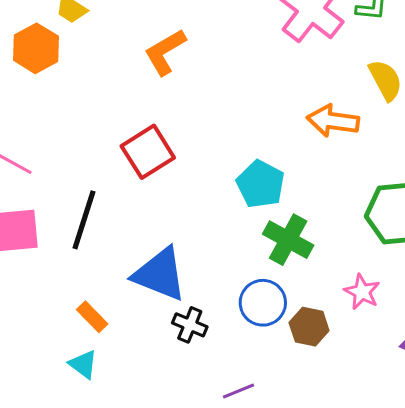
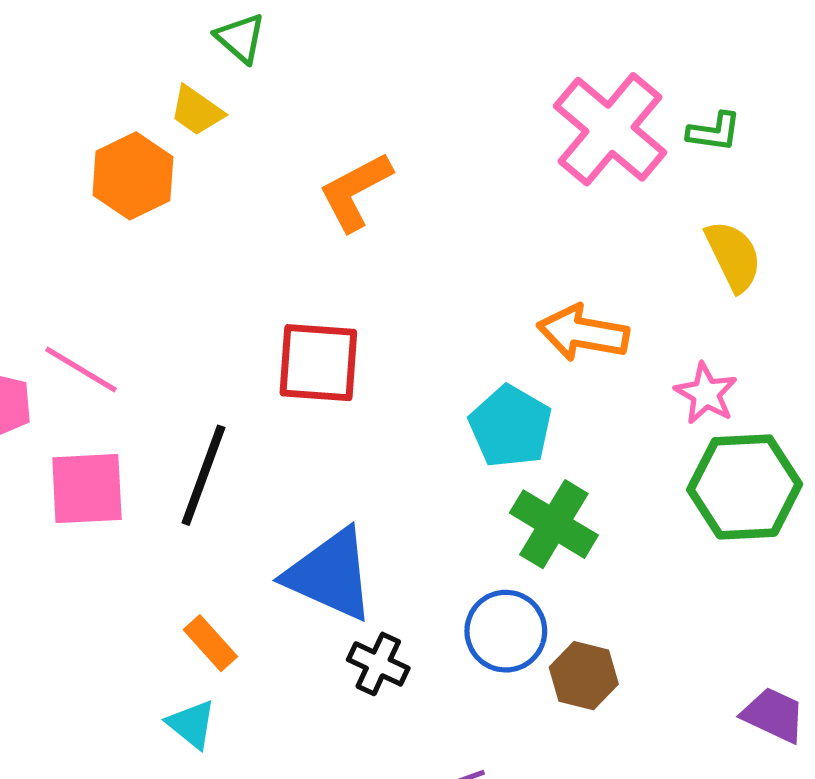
orange arrow: (333, 121) -> (583, 333), moved
red square: (148, 152) -> (318, 363), turned 34
pink star: (362, 292) -> (706, 393), moved

